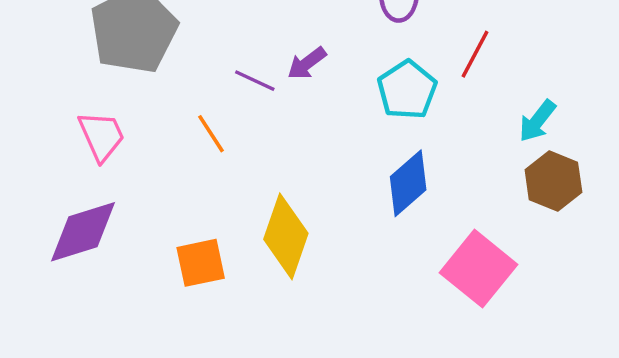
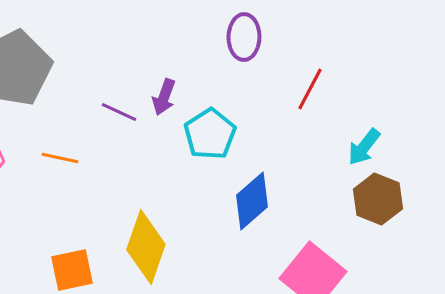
purple arrow: (307, 63) -> (164, 97), turned -33
cyan pentagon: (407, 90) -> (210, 134), moved
orange line: (211, 134) -> (60, 158), moved, turned -45

